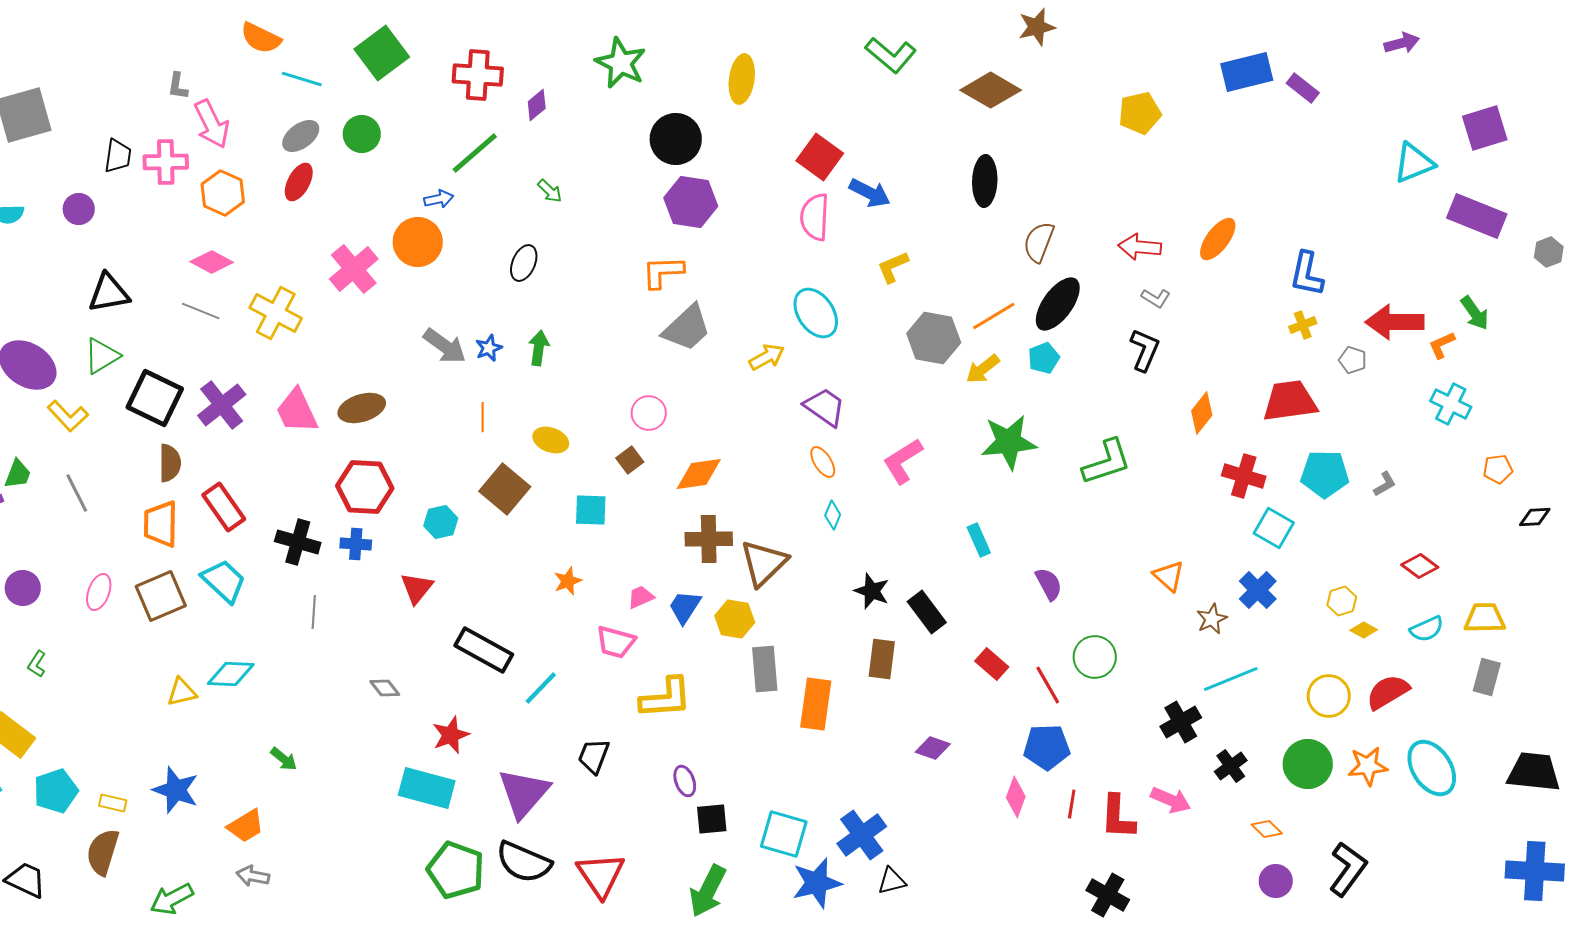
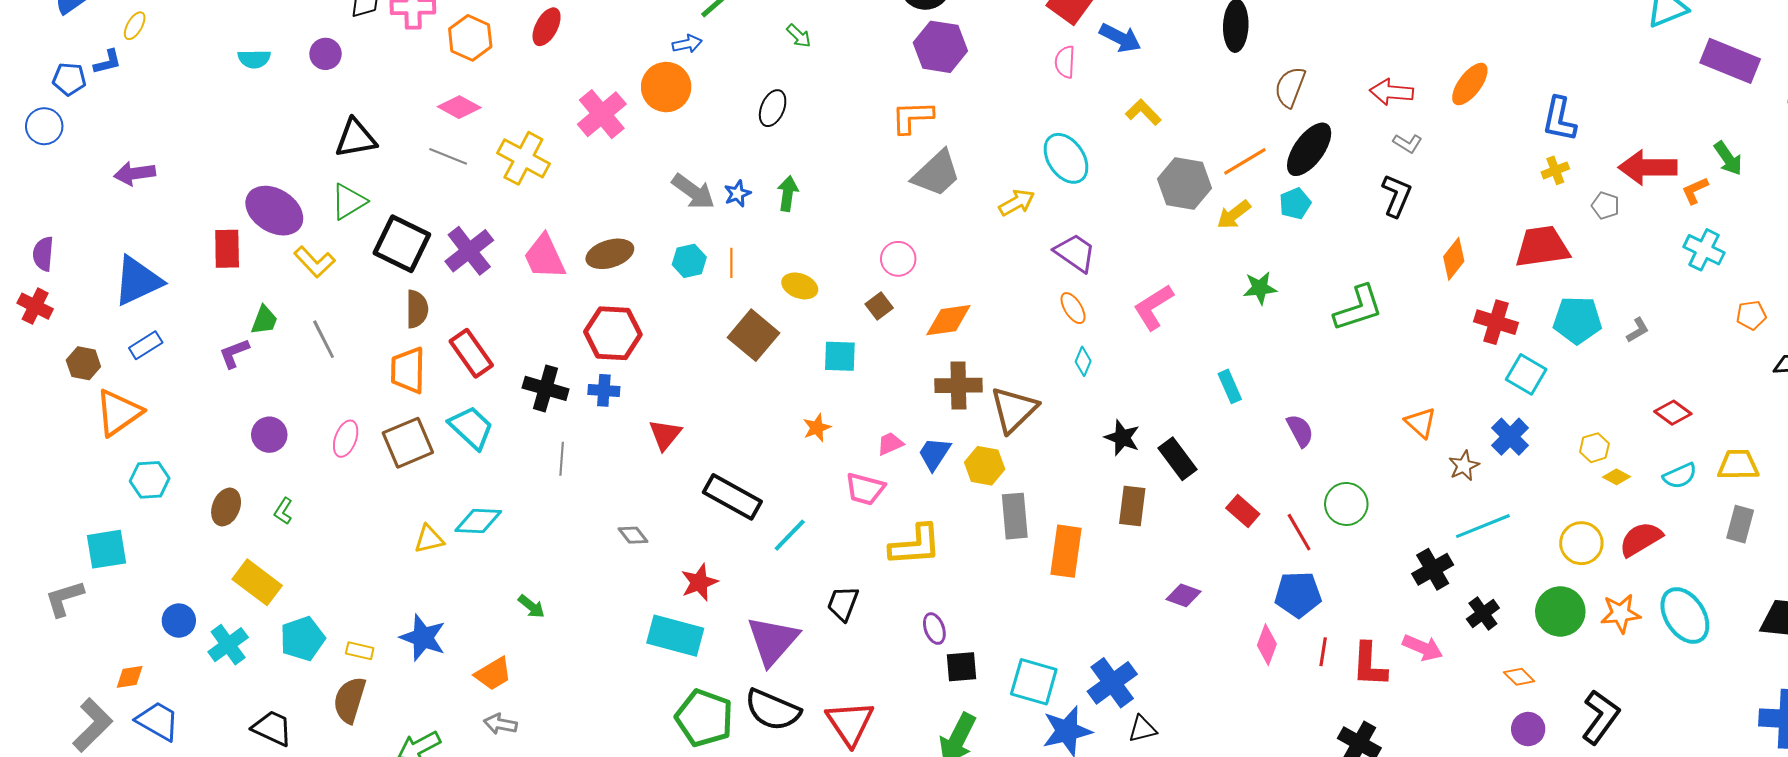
pink semicircle: (815, 217) -> (1065, 62), size x0.7
yellow L-shape: (893, 267) -> (1143, 112), turned 69
green star: (1009, 442) -> (1260, 288), size x0.6
cyan hexagon: (441, 522) -> (689, 261), moved

